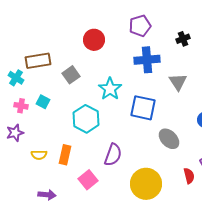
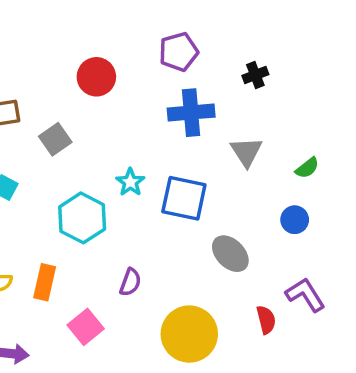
cyan star: (110, 89) -> (130, 182), moved, size x0.7
purple semicircle: (113, 155) -> (130, 282), size x0.7

